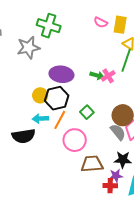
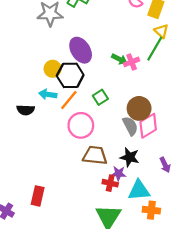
purple ellipse: (61, 74) -> (81, 50), turned 40
black semicircle: (24, 136) -> (26, 110), size x0.7

